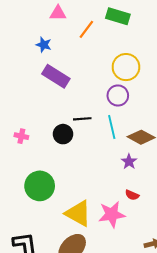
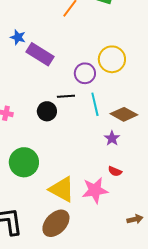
blue star: (44, 45) -> (18, 37), moved
yellow circle: (126, 67) -> (112, 59), moved
purple circle: (118, 95) -> (85, 73), moved

